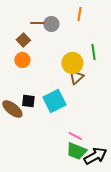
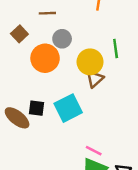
gray circle: (51, 24) -> (62, 39), moved
brown square: (23, 40) -> (19, 34), moved
orange circle: (22, 60) -> (45, 58), moved, size x1.5

